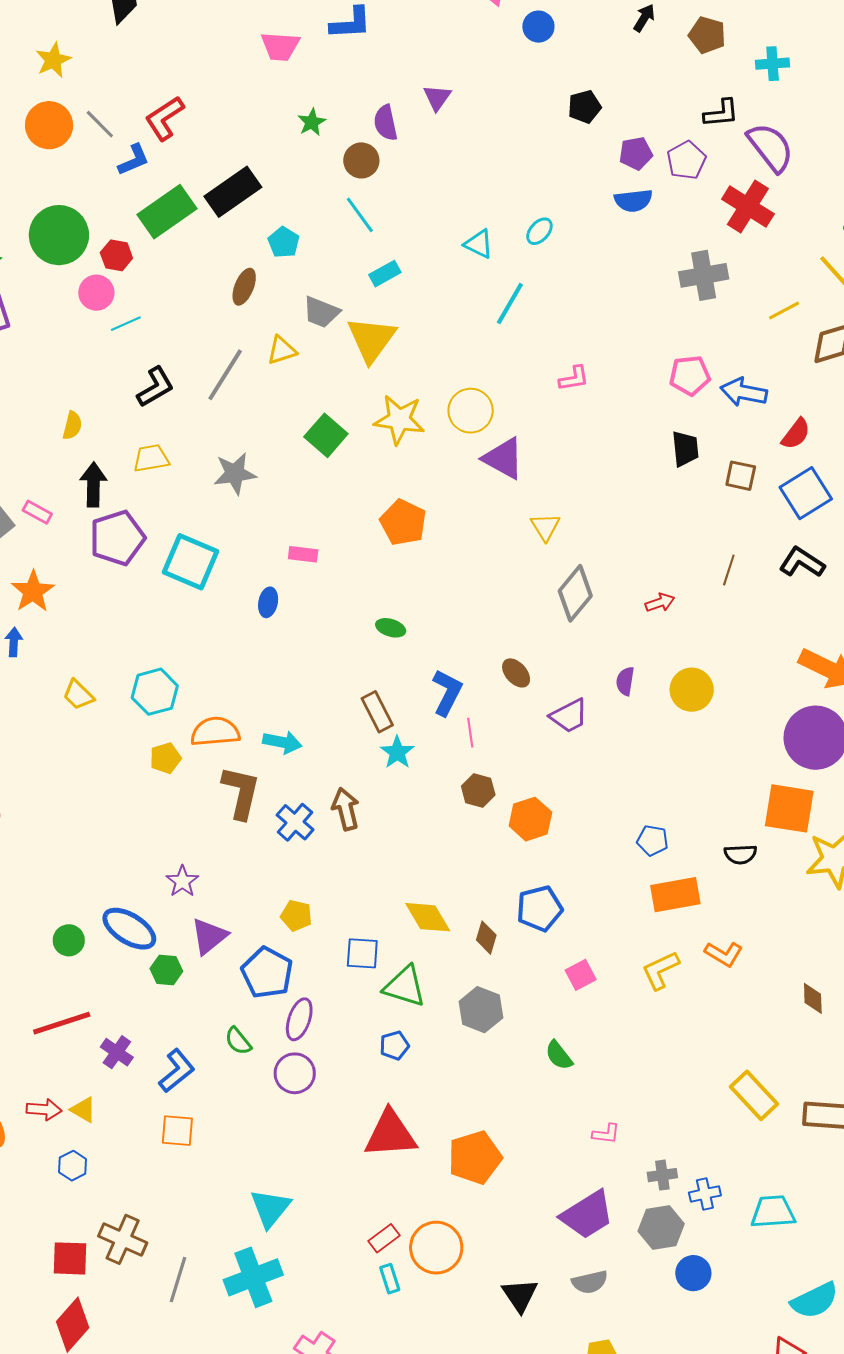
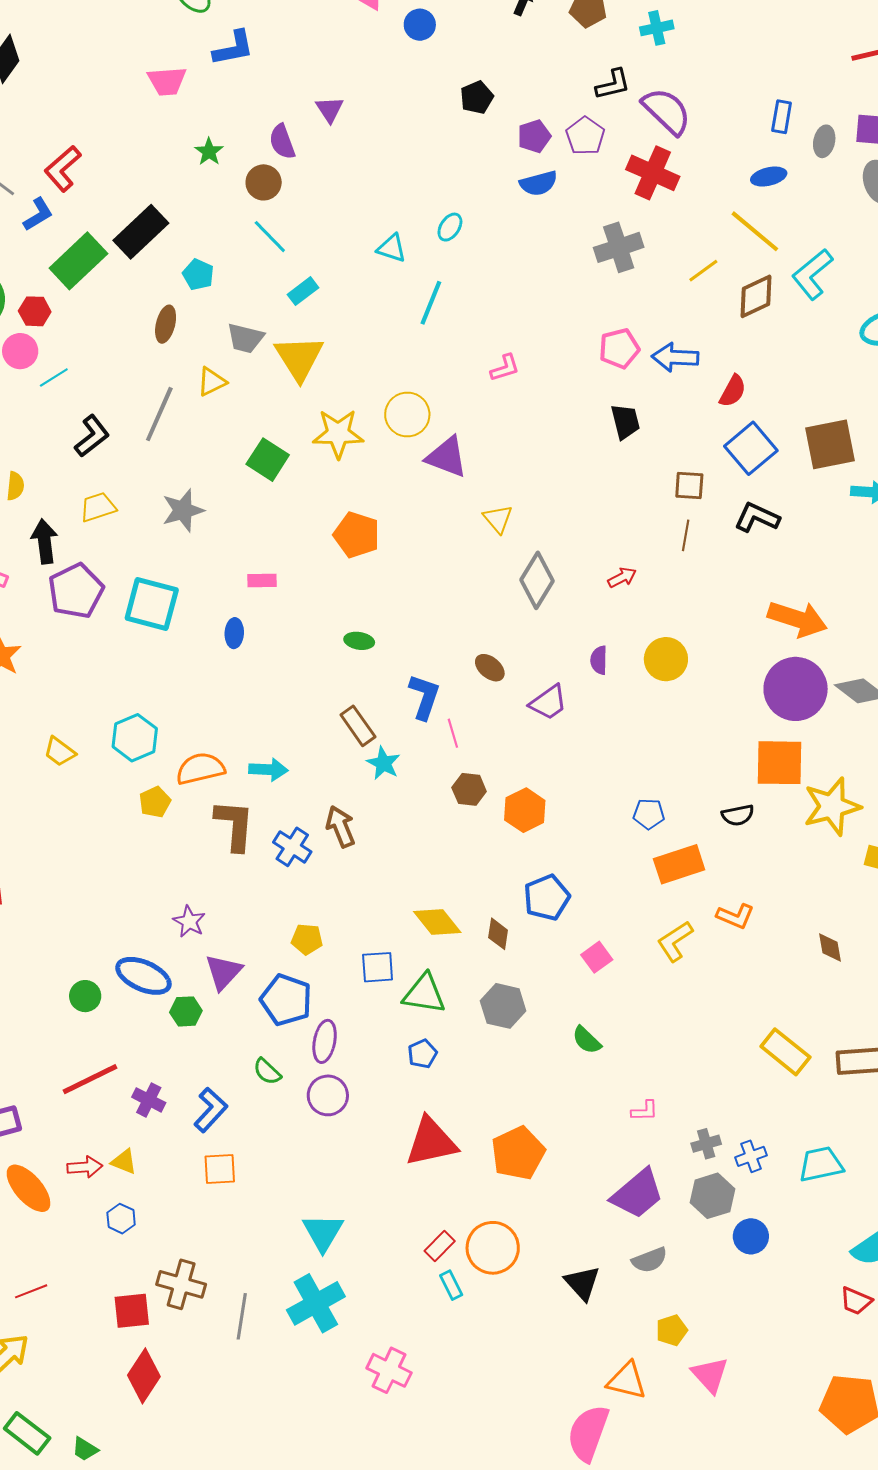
brown square: (741, 476) -> (689, 485), moved

